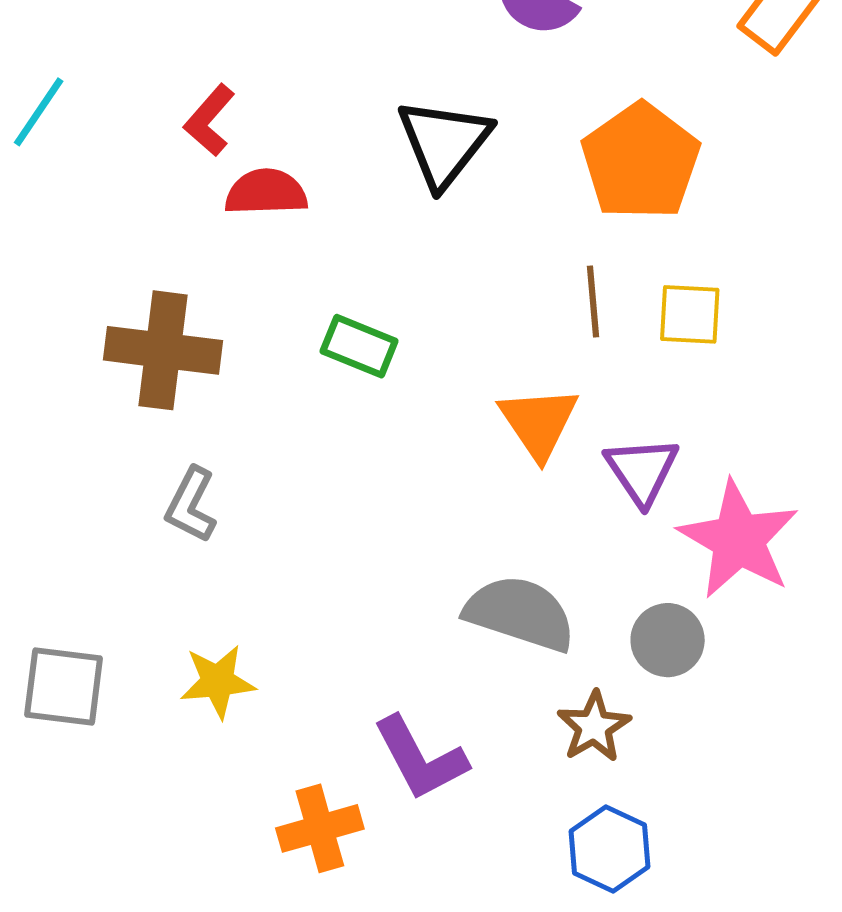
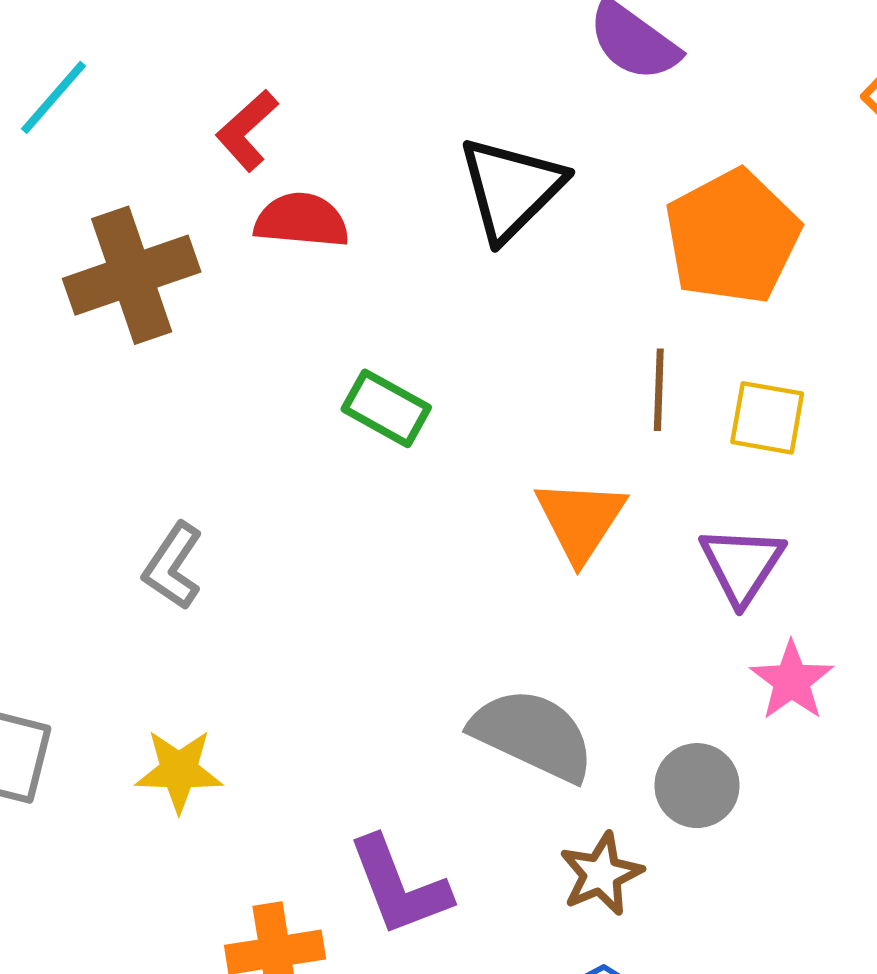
brown cross: (163, 350) -> (132, 275), moved, turned -33
purple triangle: (642, 471) -> (742, 565), moved
pink star: (738, 539) -> (792, 681), size x0.6

